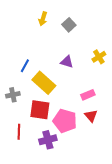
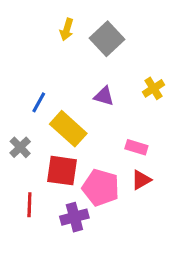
gray square: (69, 25) -> (107, 39), size x1.5
gray cross: (13, 95) -> (20, 147), turned -32
pink rectangle: (88, 95) -> (136, 147), turned 40
red triangle: (91, 116) -> (141, 180), turned 40

